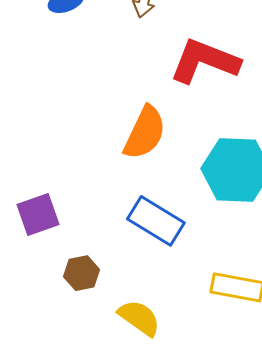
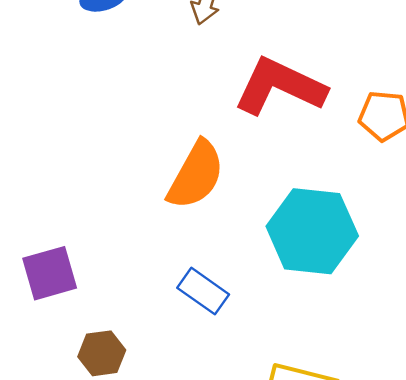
blue rectangle: (156, 221) -> (203, 291), size x0.7

